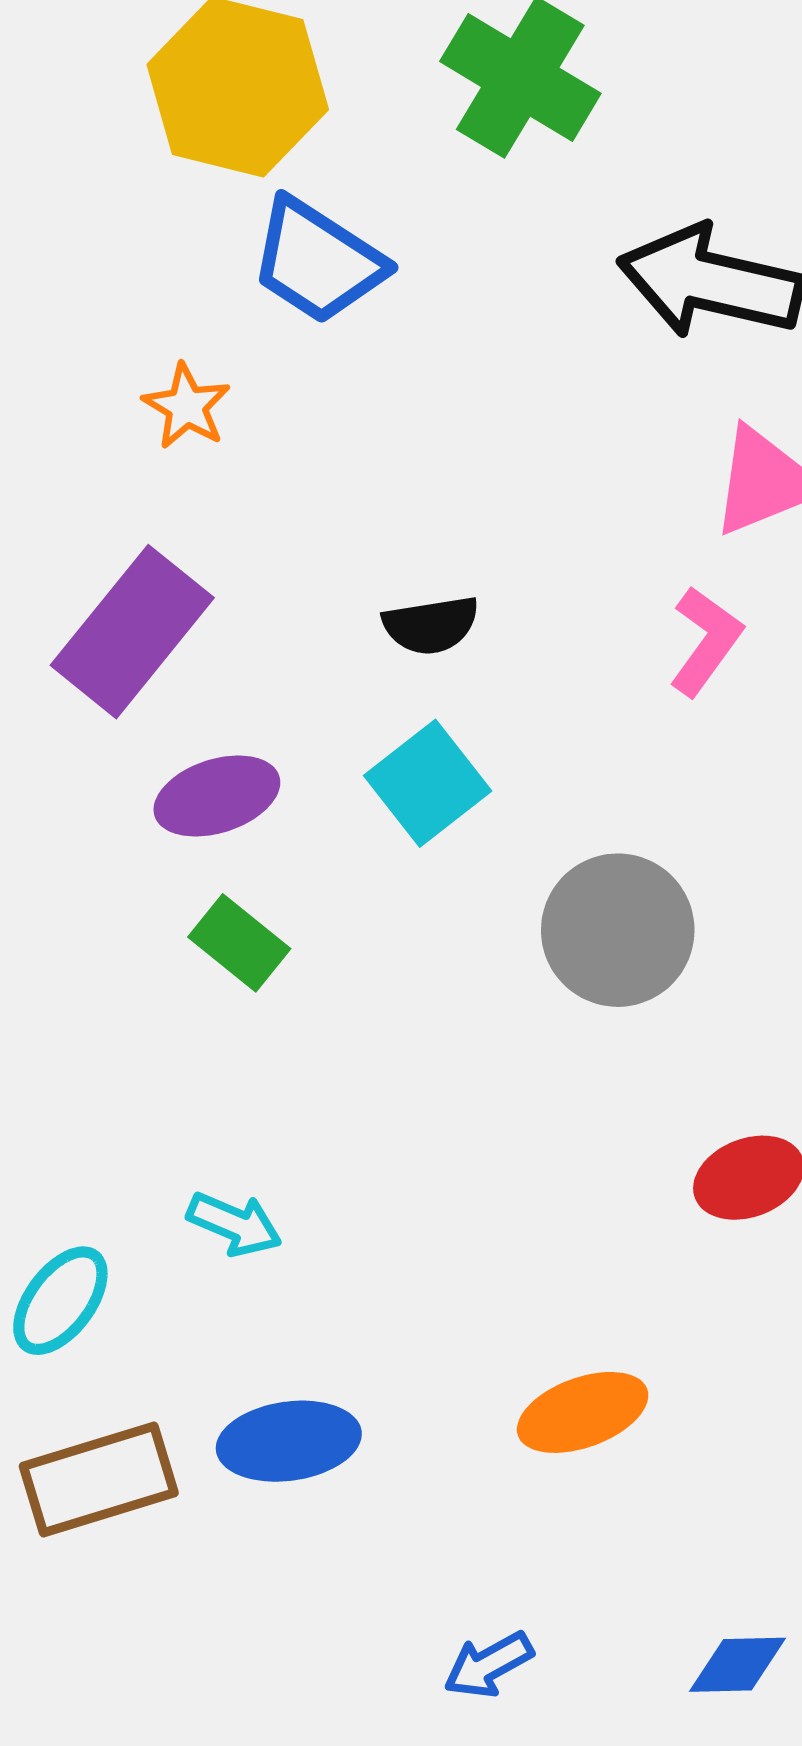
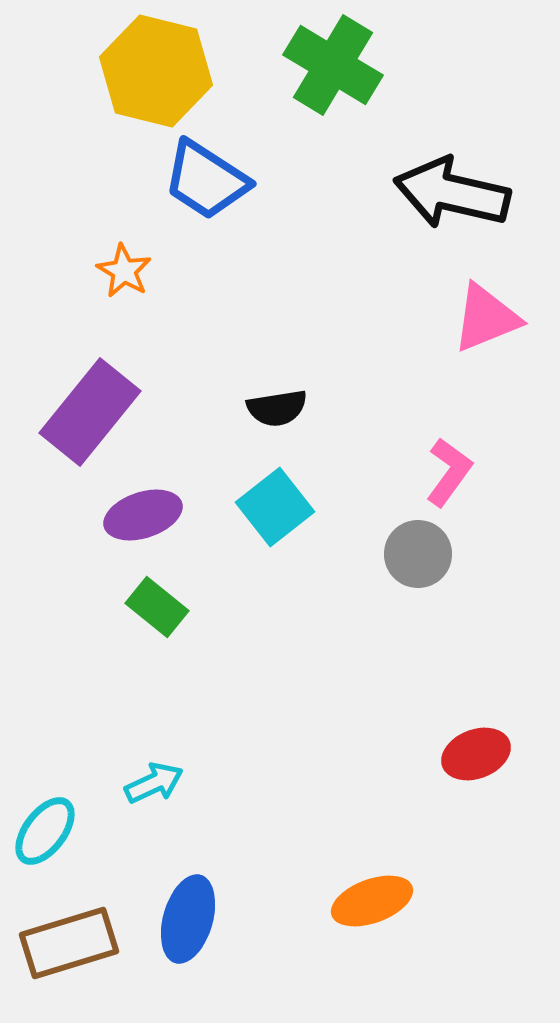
pink L-shape: (706, 641) -> (449, 472), moved
gray circle: (618, 930) -> (418, 554), moved, size x0.7
cyan arrow: (234, 1224) -> (154, 783), turned -48
blue ellipse: (289, 1441) -> (188, 919), turned -66

